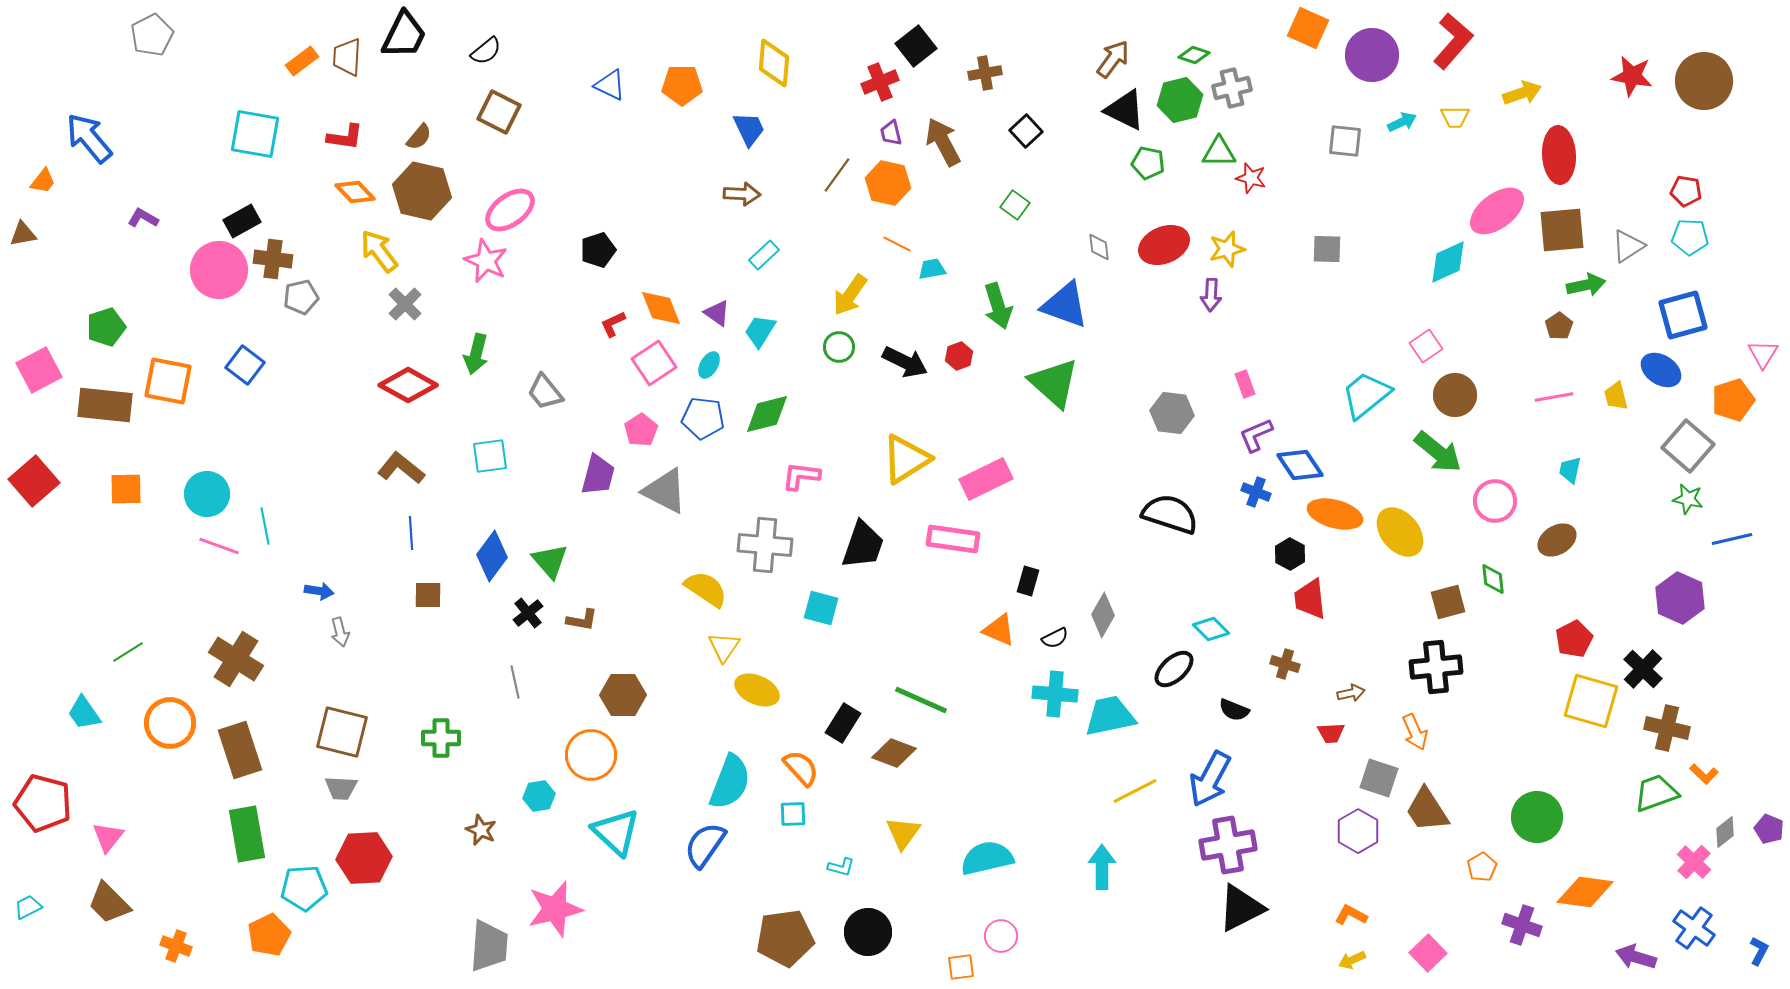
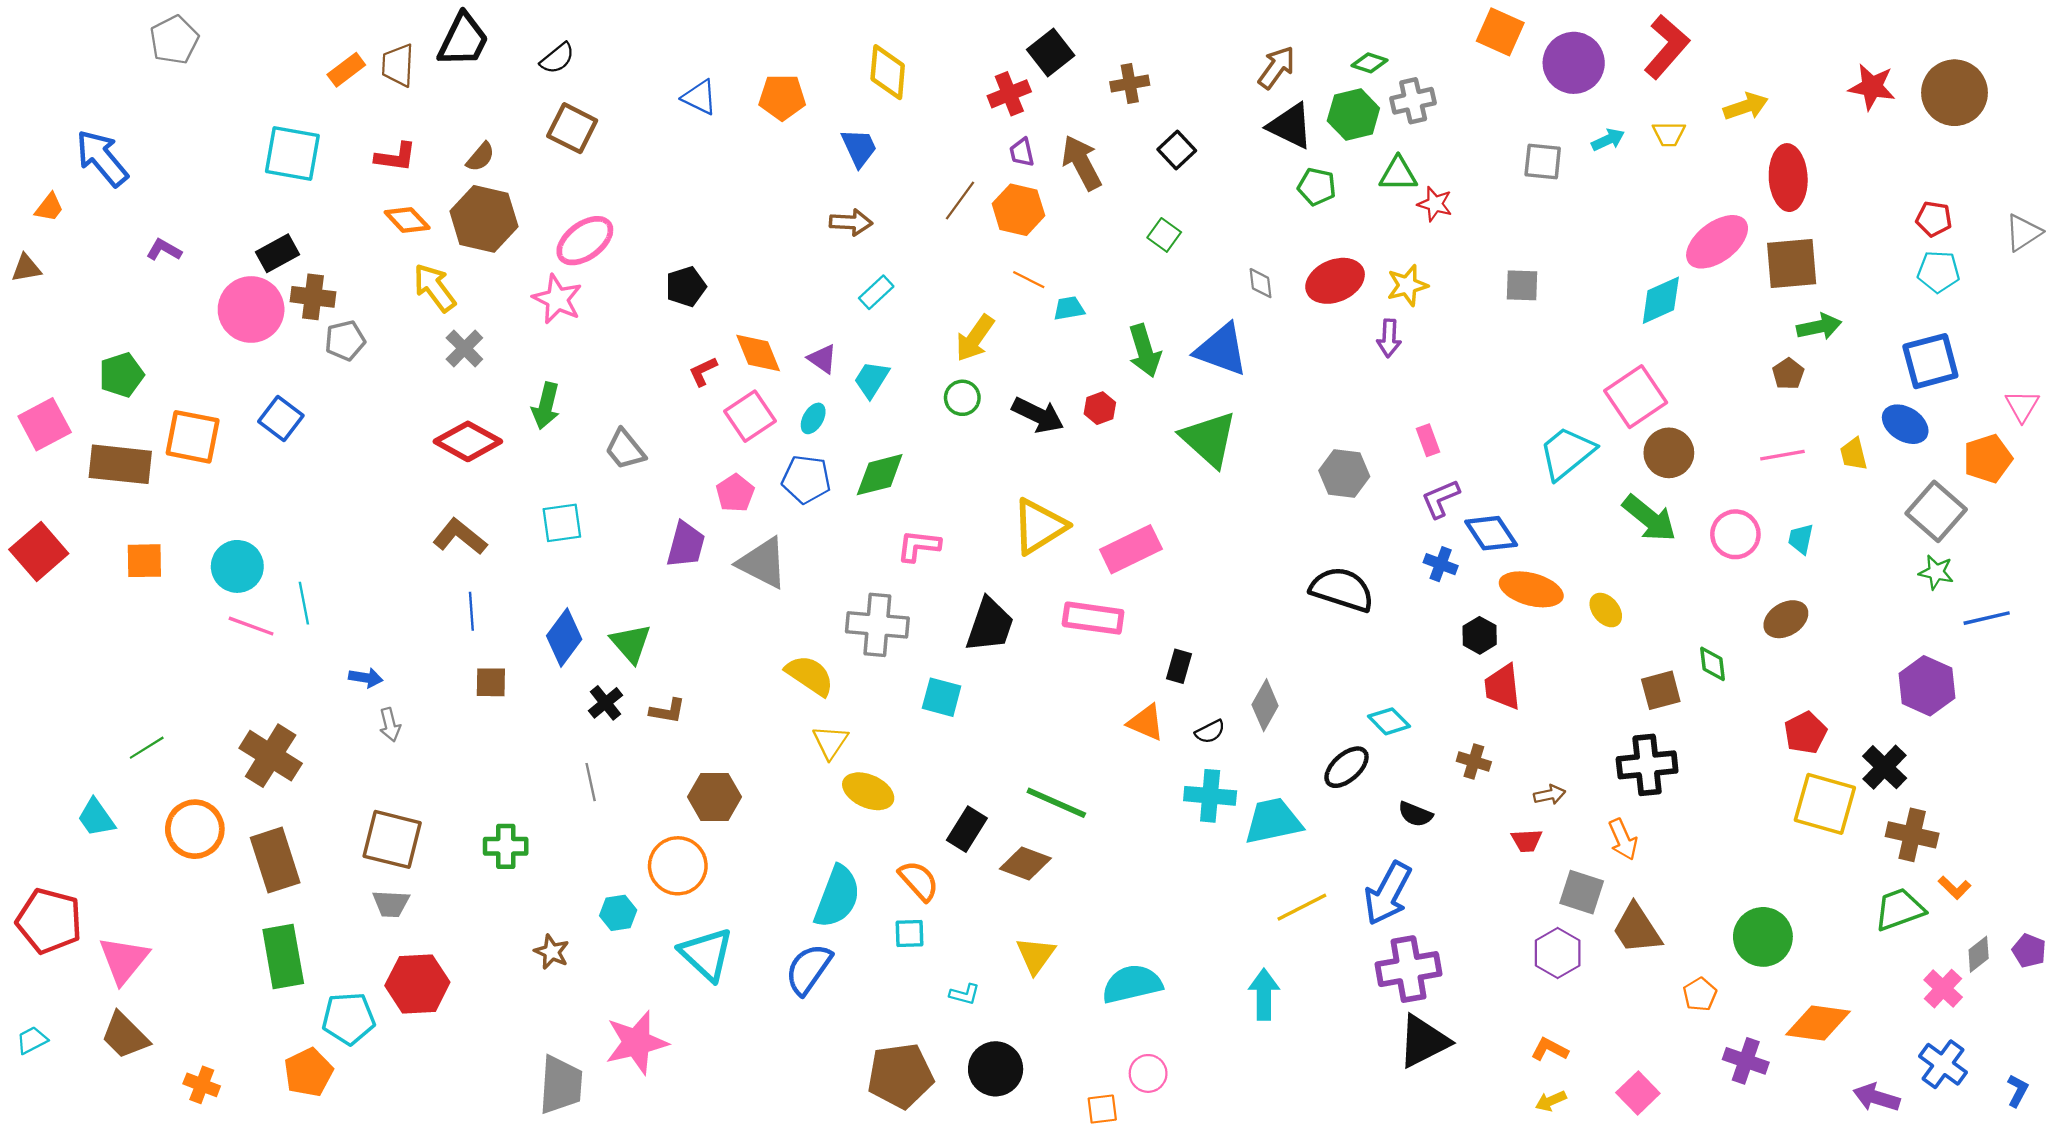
gray triangle: (1628, 246) -> (2023, 233), moved
pink square: (1426, 346) -> (1636, 397), size x1.6
pink circle: (1495, 501) -> (1735, 534), moved
yellow ellipse: (1400, 532) -> (1606, 610), size x0.6
pink triangle: (108, 837) -> (124, 960), size x1.4

